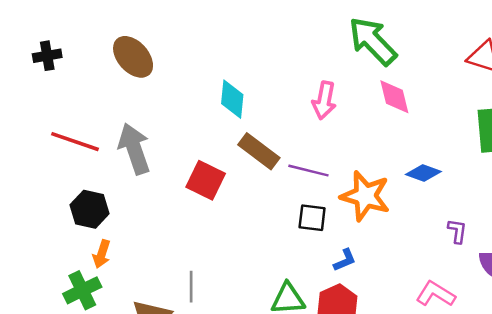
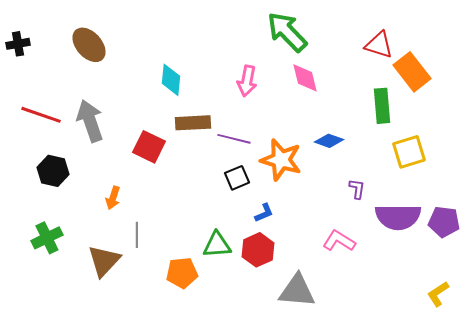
brown rectangle: (259, 151) -> (193, 123), turned -40
black square: (312, 218) -> (237, 178), turned -30
orange arrow: (102, 254) -> (113, 198), moved

